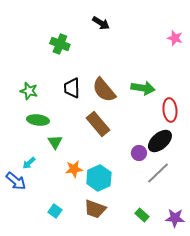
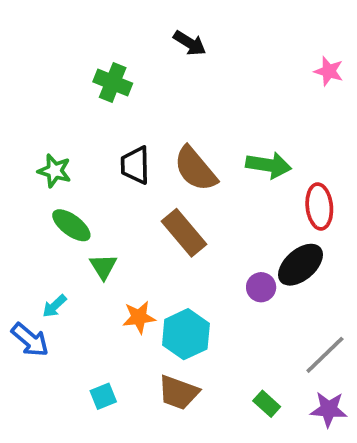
green ellipse: (38, 120) -> (71, 225), turned 30
gray line: (158, 173) -> (325, 355), moved
cyan square: (55, 211) -> (103, 396), turned 32

